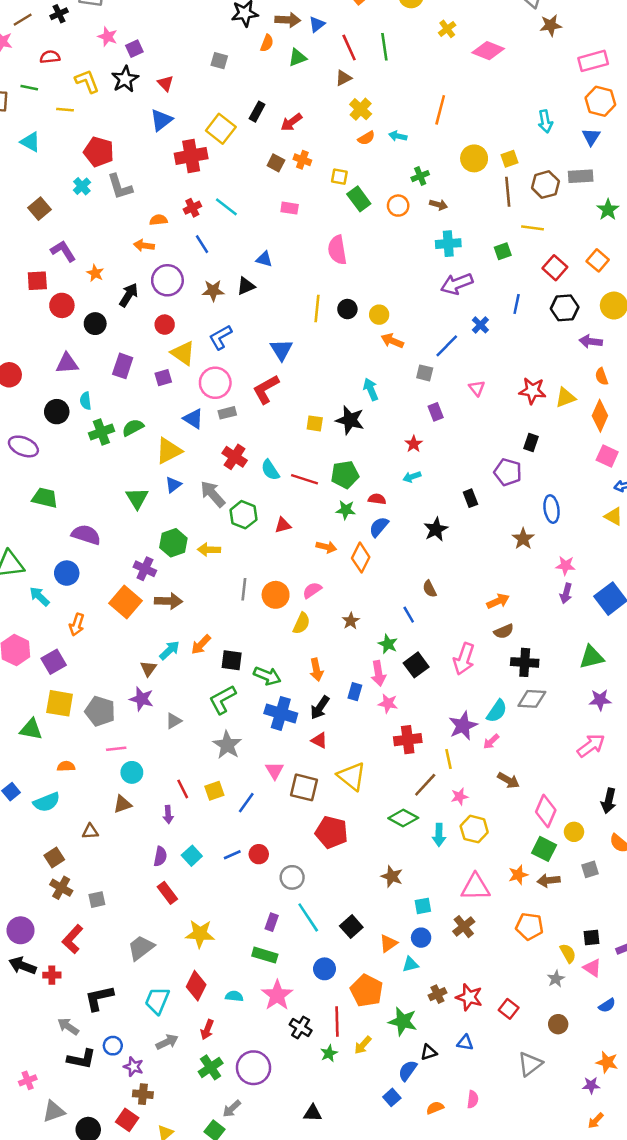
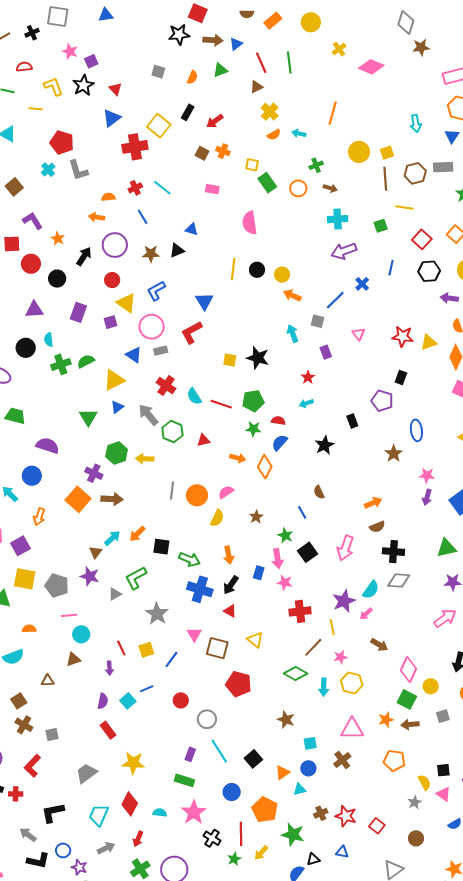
orange semicircle: (267, 43) -> (192, 77), moved
cyan arrow: (371, 389) -> (293, 333), moved
green L-shape: (222, 700) -> (136, 578), moved
yellow triangle: (352, 776) -> (255, 640), size x0.7
blue line: (232, 855) -> (147, 689), moved

